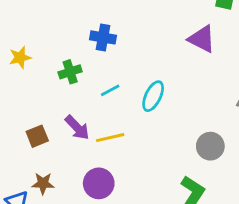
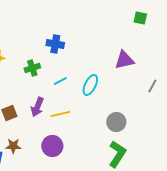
purple triangle: (202, 39) -> (124, 60), moved, turned -40
purple arrow: (77, 128) -> (37, 107), turned 66
gray circle: (210, 146) -> (116, 122), moved

